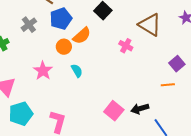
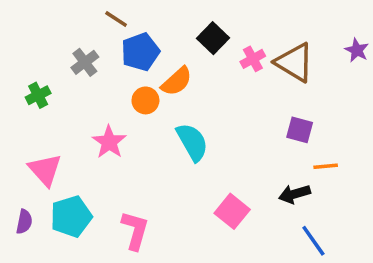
pink cross: (126, 46) -> (253, 59), moved, turned 32
purple square: (177, 64) -> (300, 130), moved, turned -35
cyan semicircle: (77, 71) -> (192, 142), moved, size x1.6
black arrow: (140, 109) -> (294, 194), moved

